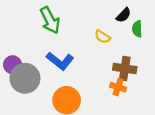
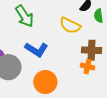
yellow semicircle: (102, 37) -> (70, 25), size x1.5

